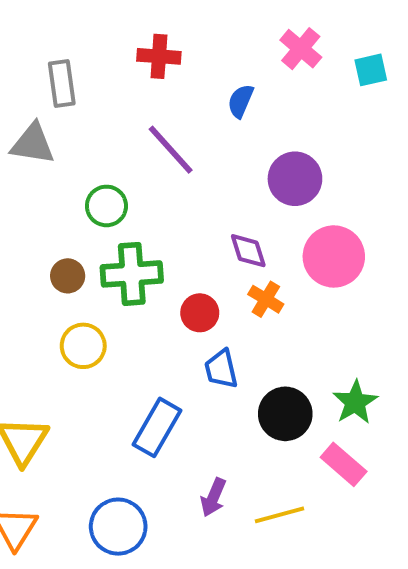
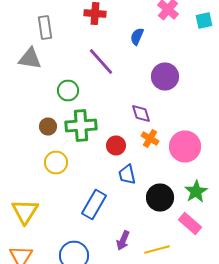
pink circle: (334, 256) -> (185, 146), moved

